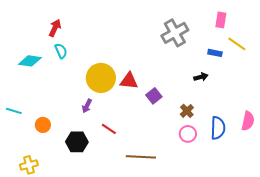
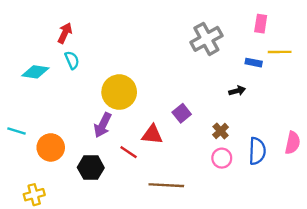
yellow line: (237, 44) -> (280, 52), turned -36
red triangle: (129, 81) -> (152, 134), moved
purple arrow: (87, 106) -> (103, 125), size x1.5
orange circle: (43, 125) -> (51, 147), size x1.5

